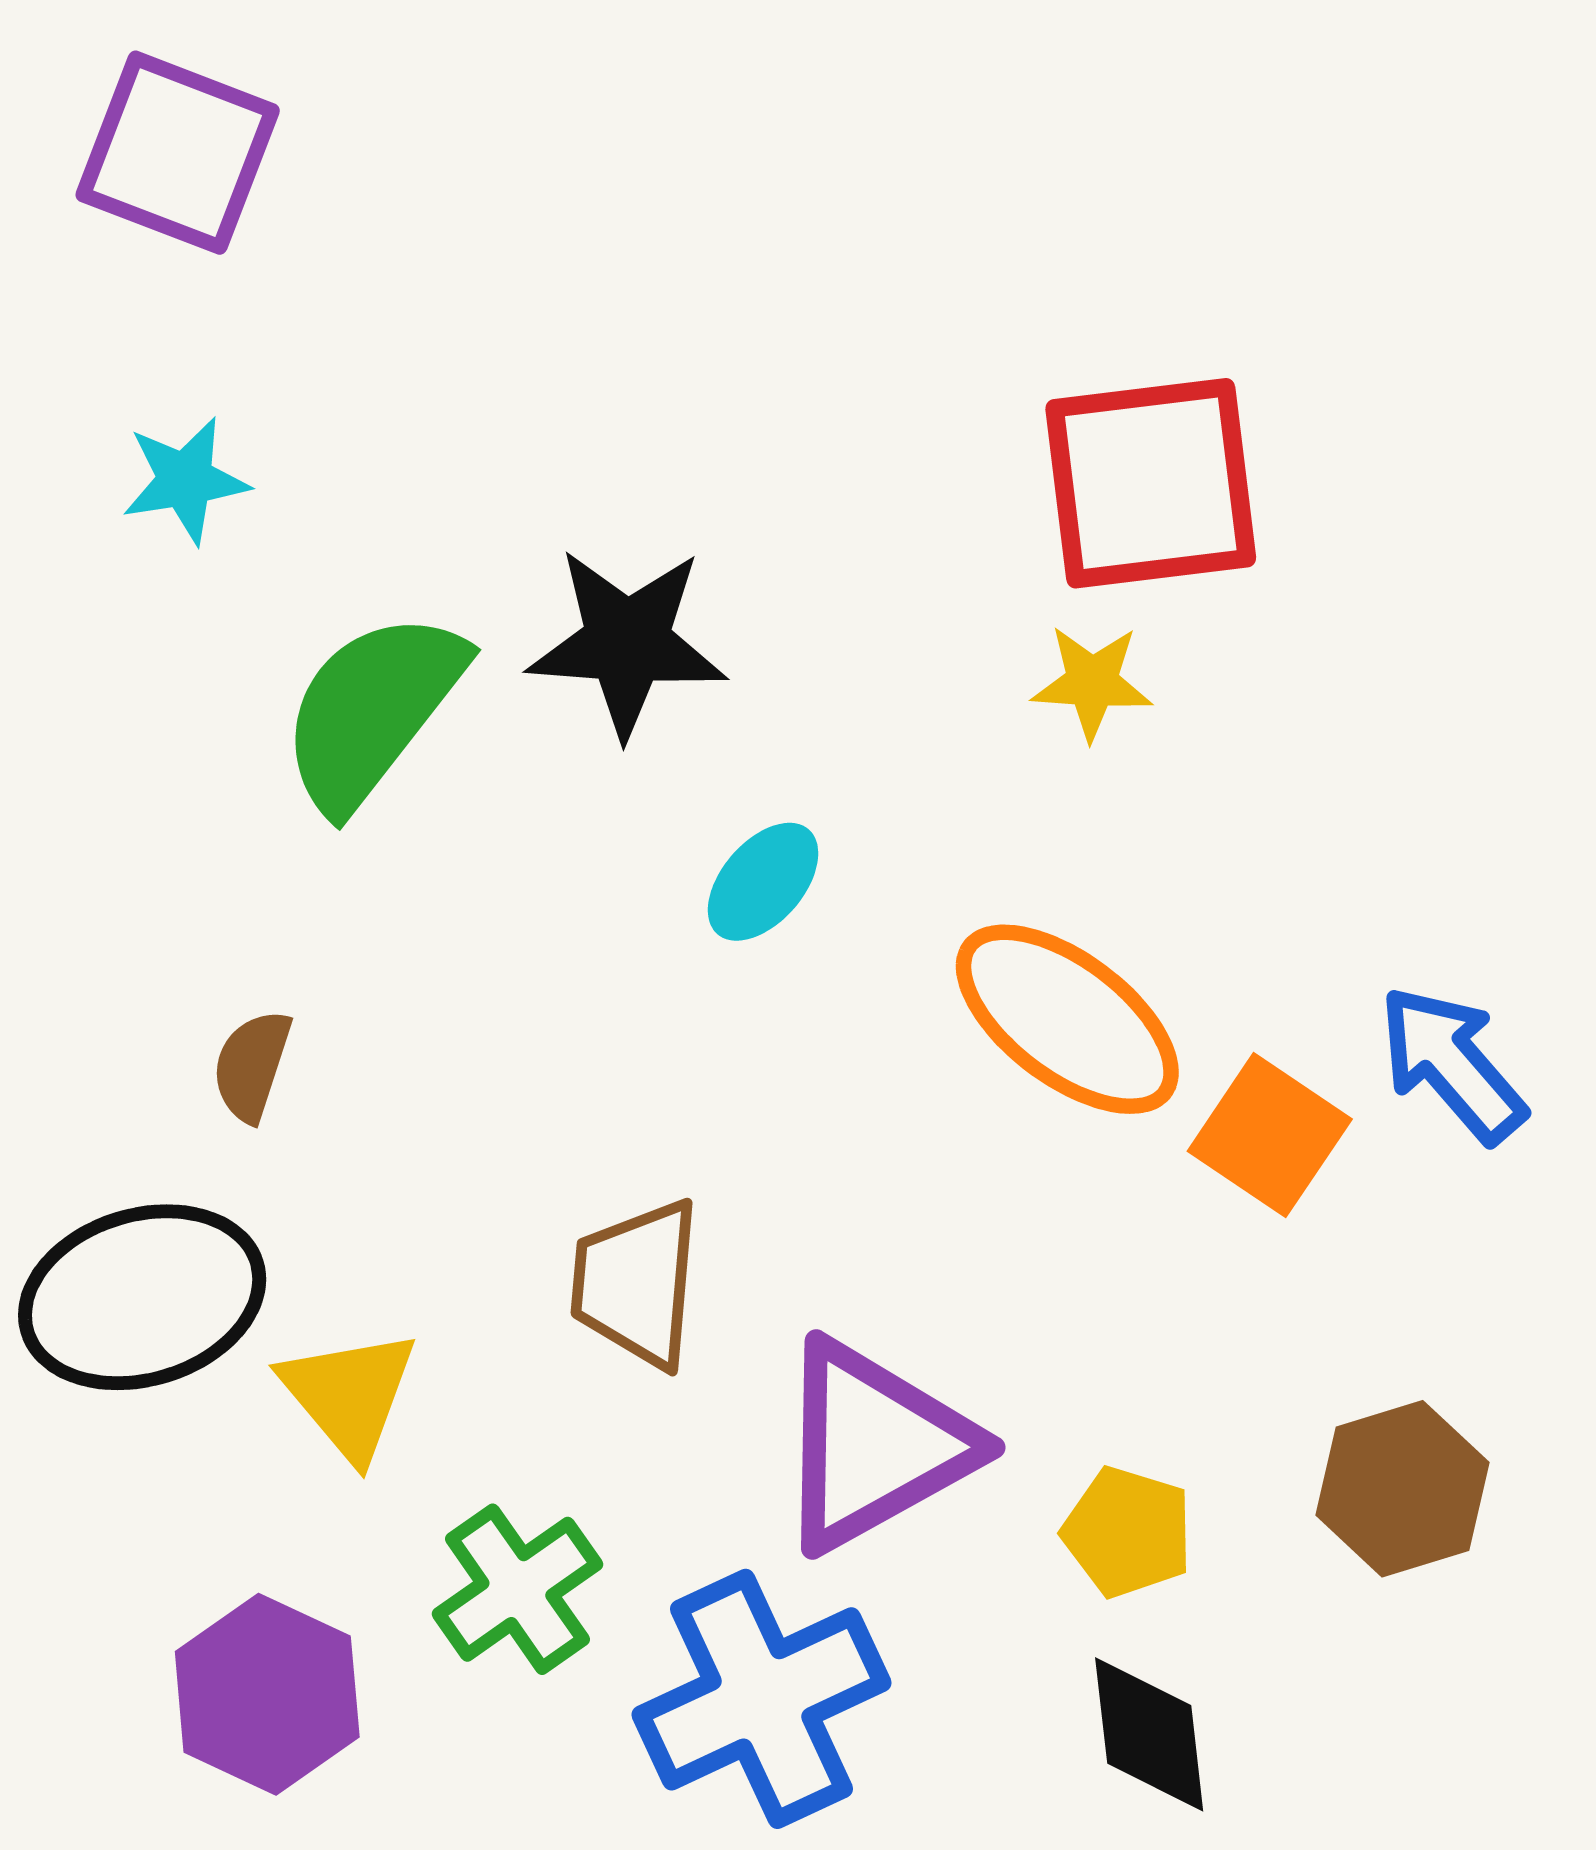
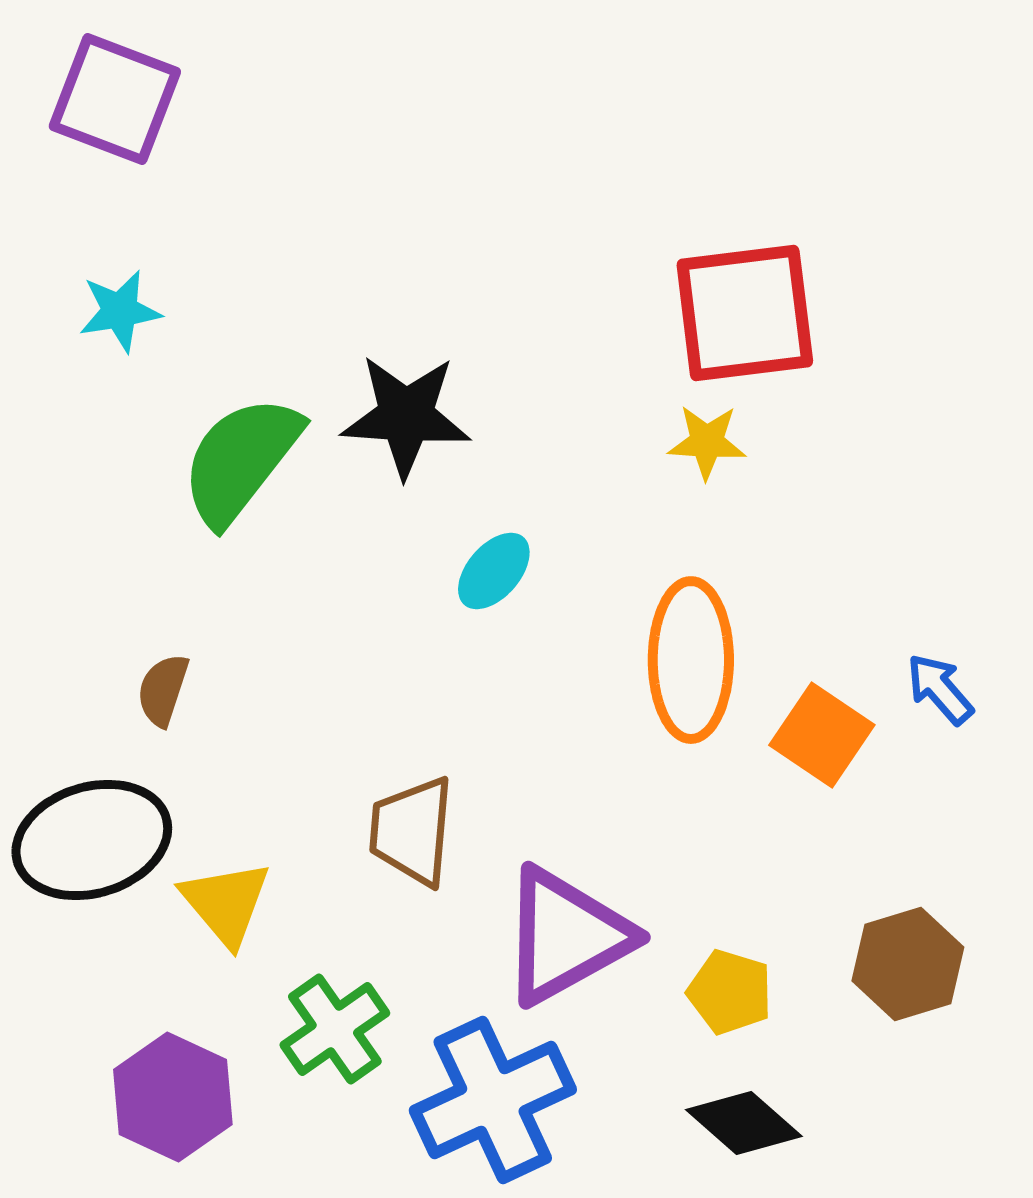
orange ellipse: (1067, 1019) -> (691, 660), turned 53
blue arrow: (1452, 1064) -> (940, 689), size x0.7
black diamond: (1149, 1734) -> (744, 1123), turned -42

